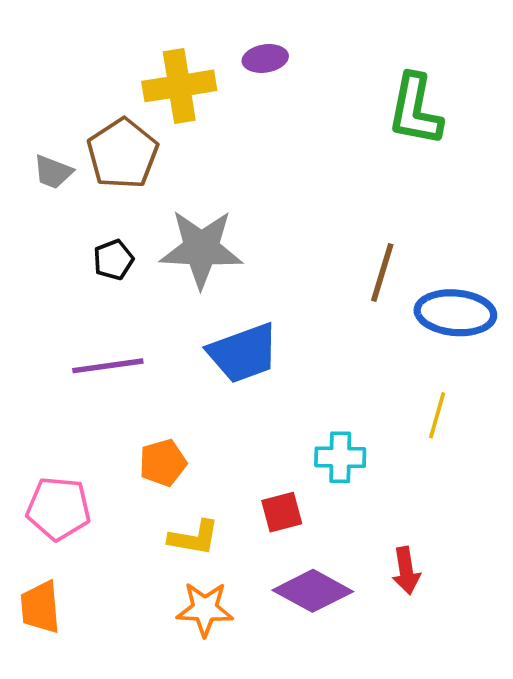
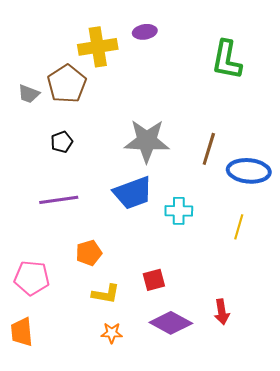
gray star: (201, 249) -> (147, 141), moved
cyan cross: (340, 457) -> (179, 211), moved
orange star: (205, 609) -> (112, 333), size x0.7

